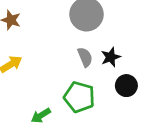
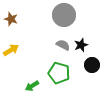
gray semicircle: (85, 57) -> (63, 45), turned -40

